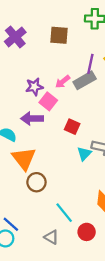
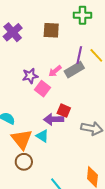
purple arrow: (32, 118) -> (54, 119), moved
cyan triangle: (84, 154) -> (42, 136), moved, turned -40
brown circle: (36, 182) -> (24, 162), moved

